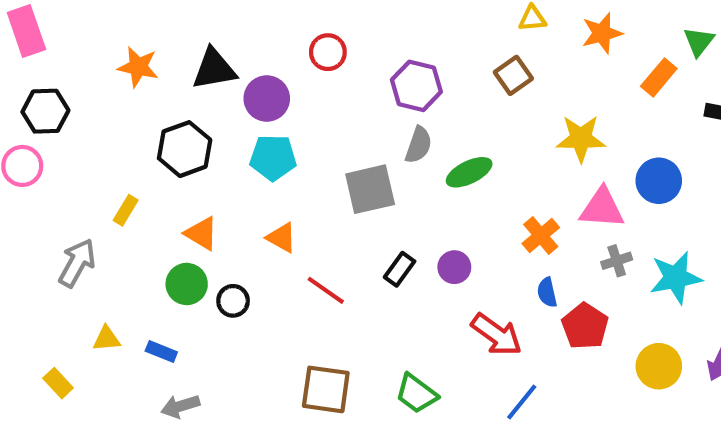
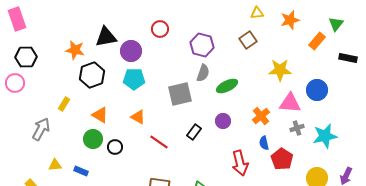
orange star: (138, 67) -> (75, 50), moved
purple circle: (454, 267) -> (223, 121), moved
red arrow: (496, 335) -> (240, 163), turned 40

